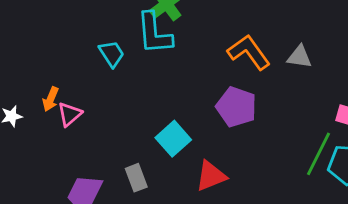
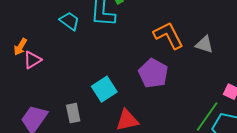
cyan trapezoid: (112, 54) -> (69, 21), turned -30

